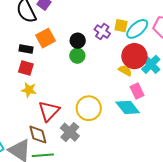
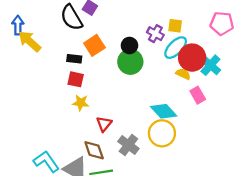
cyan ellipse: (137, 29) -> (176, 48), moved
green circle: (77, 56) -> (130, 62), size x1.5
cyan diamond: (128, 107) -> (164, 111), moved
yellow circle: (89, 108) -> (162, 133), moved
red triangle: (49, 111) -> (104, 124), size x0.7

